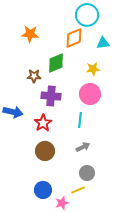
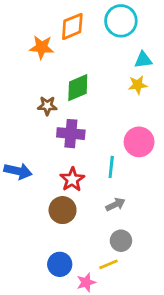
orange diamond: (74, 38) -> (72, 26), moved
yellow star: (93, 69) -> (138, 85), moved
pink circle: (90, 94) -> (139, 142), moved
blue arrow: (13, 112) -> (18, 171), moved
red star: (43, 123) -> (72, 179), moved

